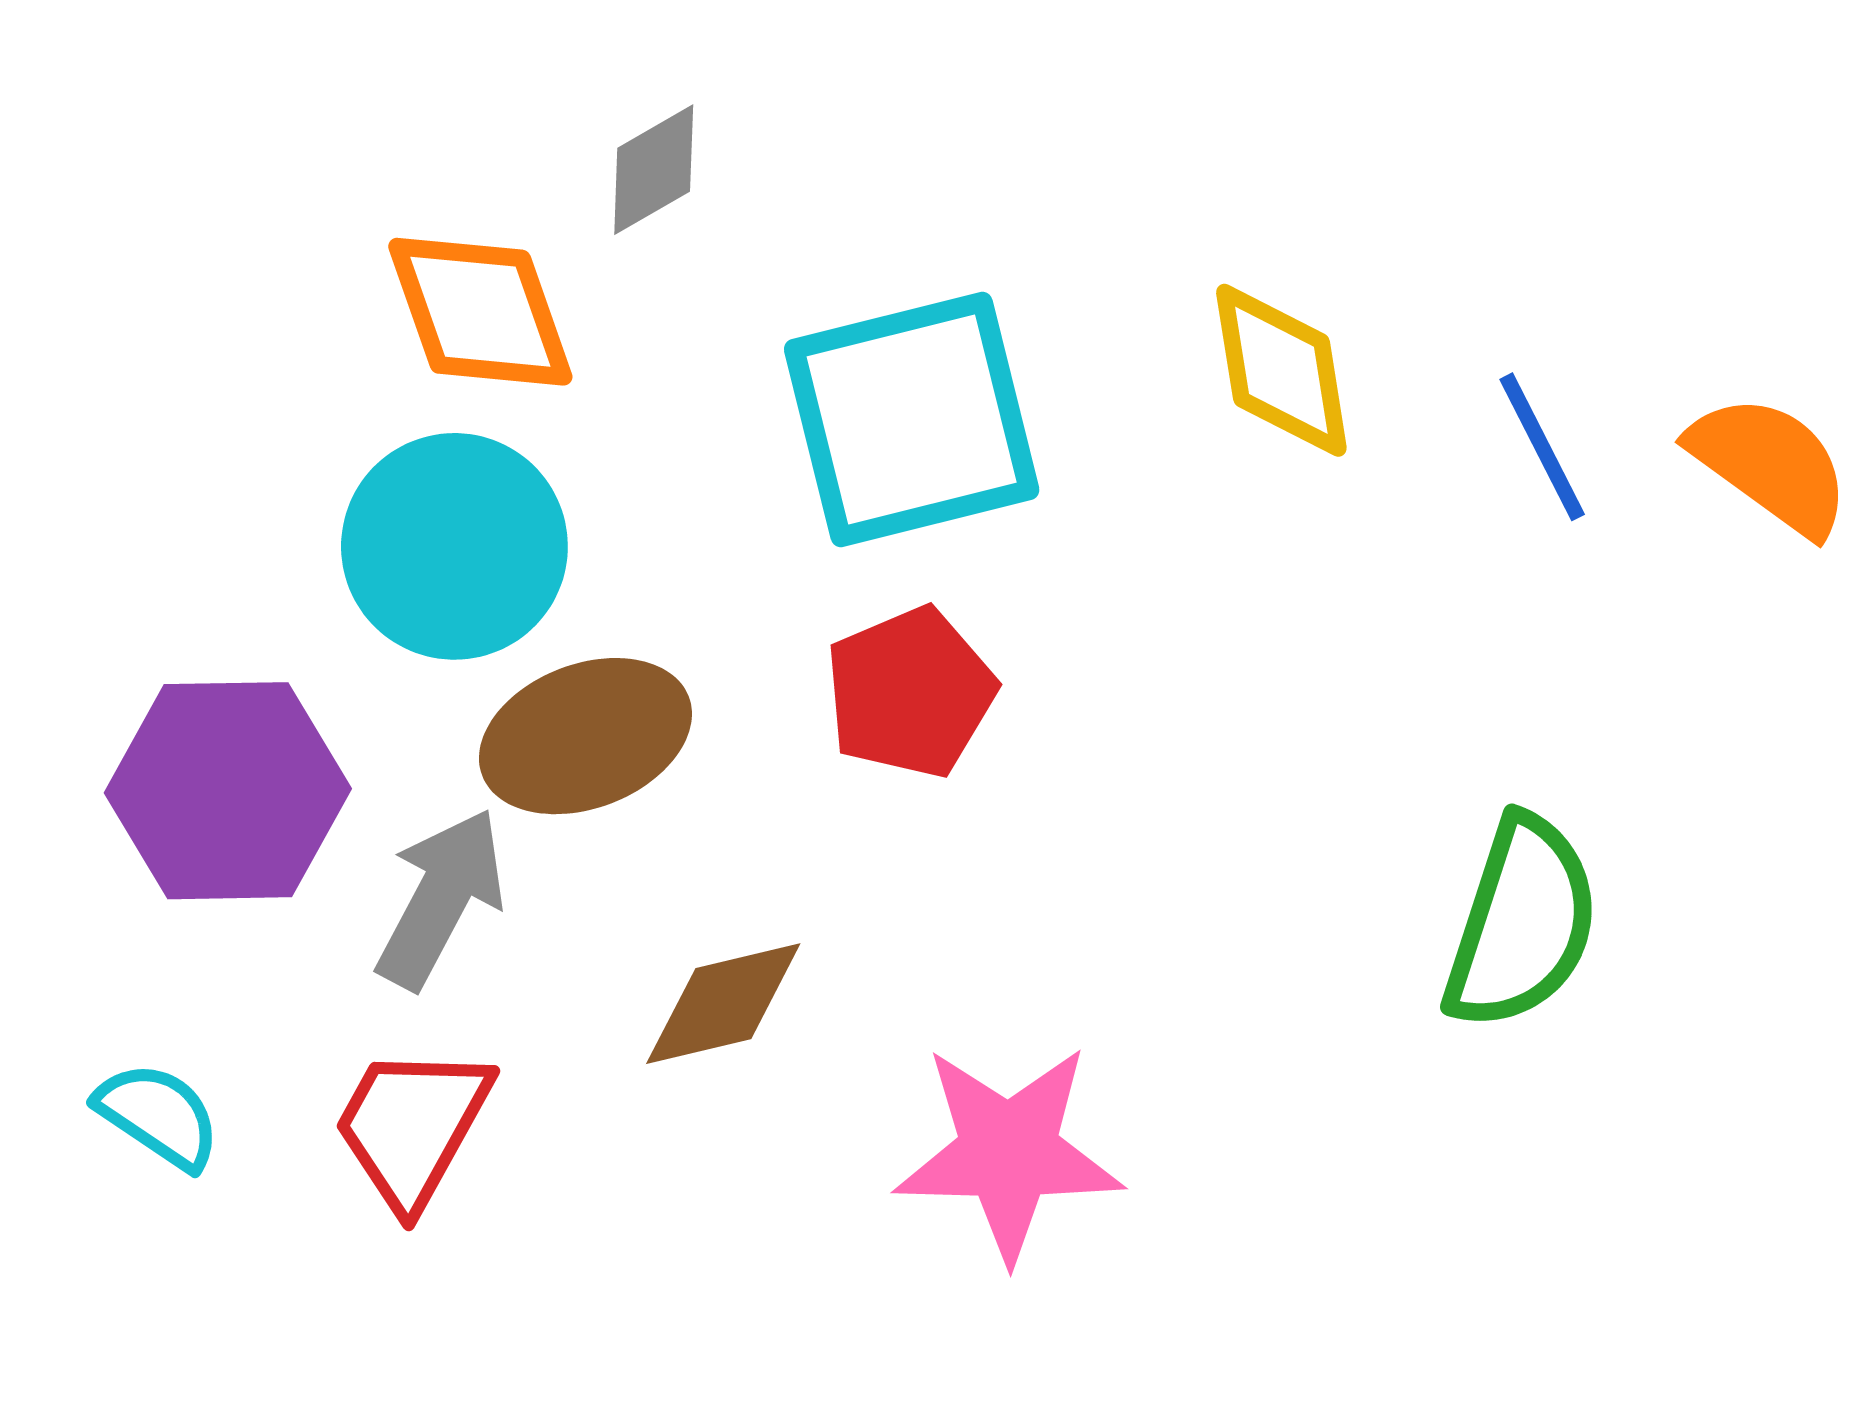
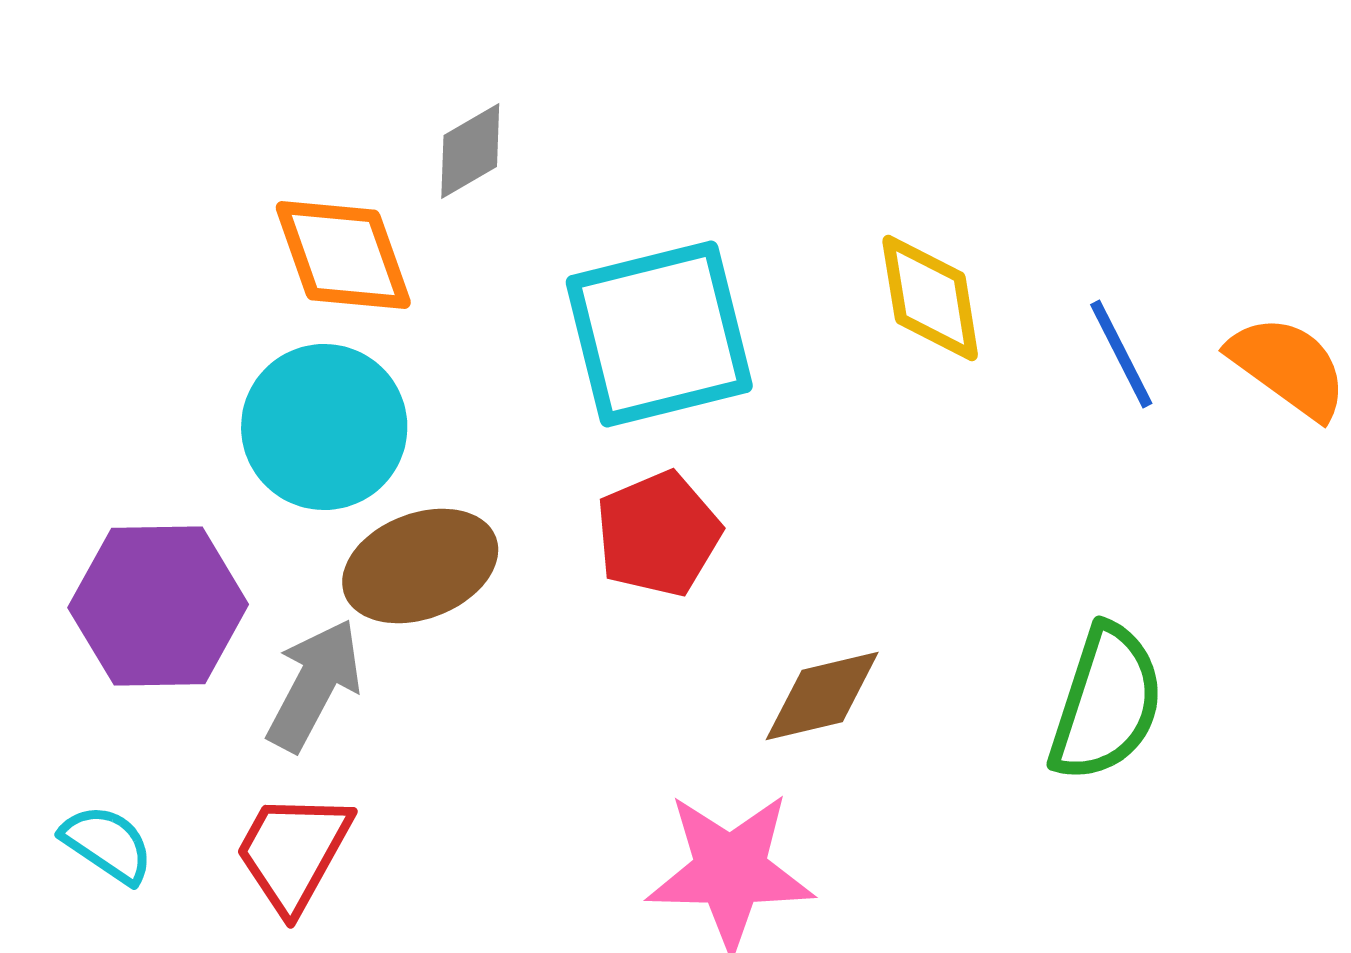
brown diamond: (723, 1004) -> (822, 696), moved

